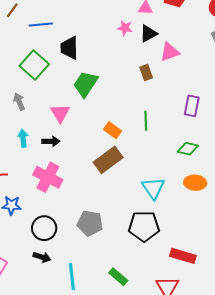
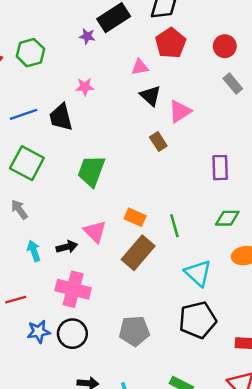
pink star: (125, 28) -> (85, 87), moved
black triangle: (148, 34) -> (151, 96), turned -36
black trapezoid: (69, 48) -> (61, 117), moved
pink triangle: (60, 113) -> (95, 232), moved
green line: (146, 121) -> (174, 226), moved
black circle: (44, 228) -> (72, 334), moved

